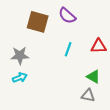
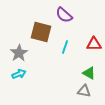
brown square: (38, 22) -> (41, 32), moved
gray star: (20, 56) -> (19, 53), turned -30

